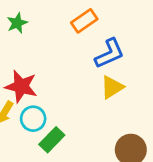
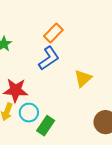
blue L-shape: (110, 53) -> (49, 58), moved

